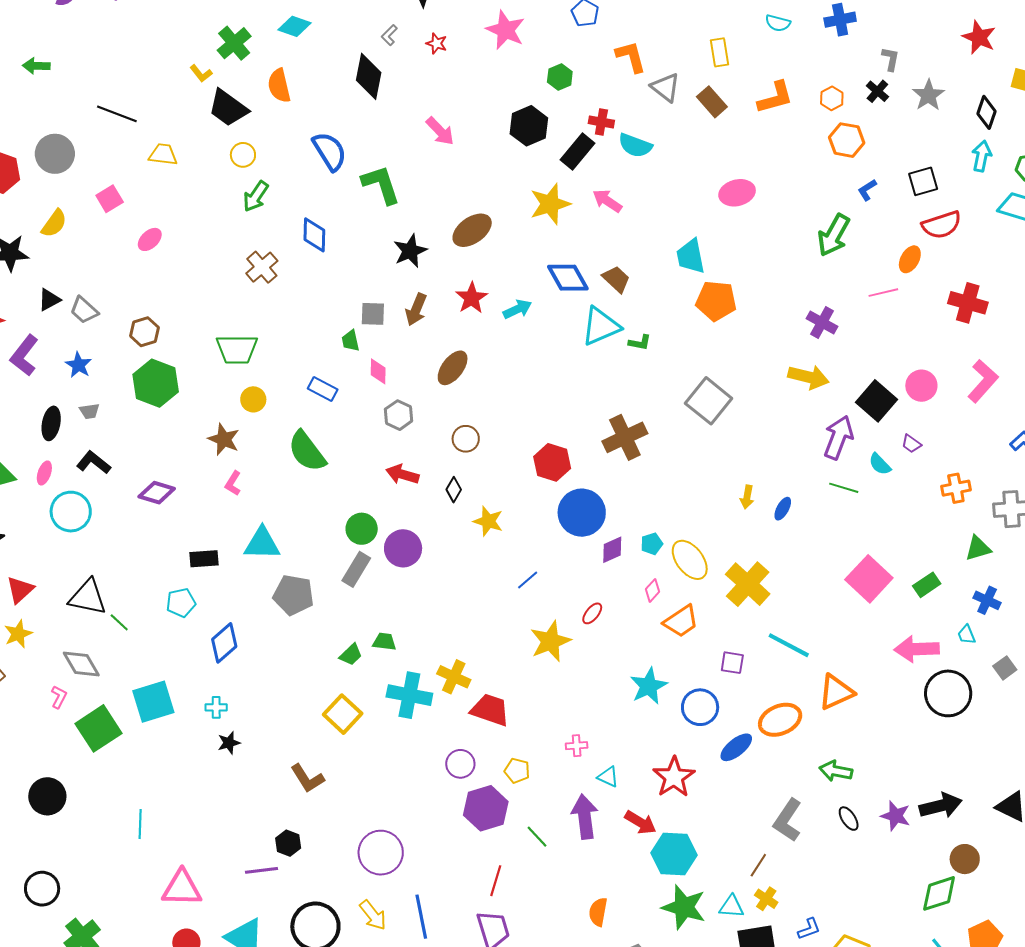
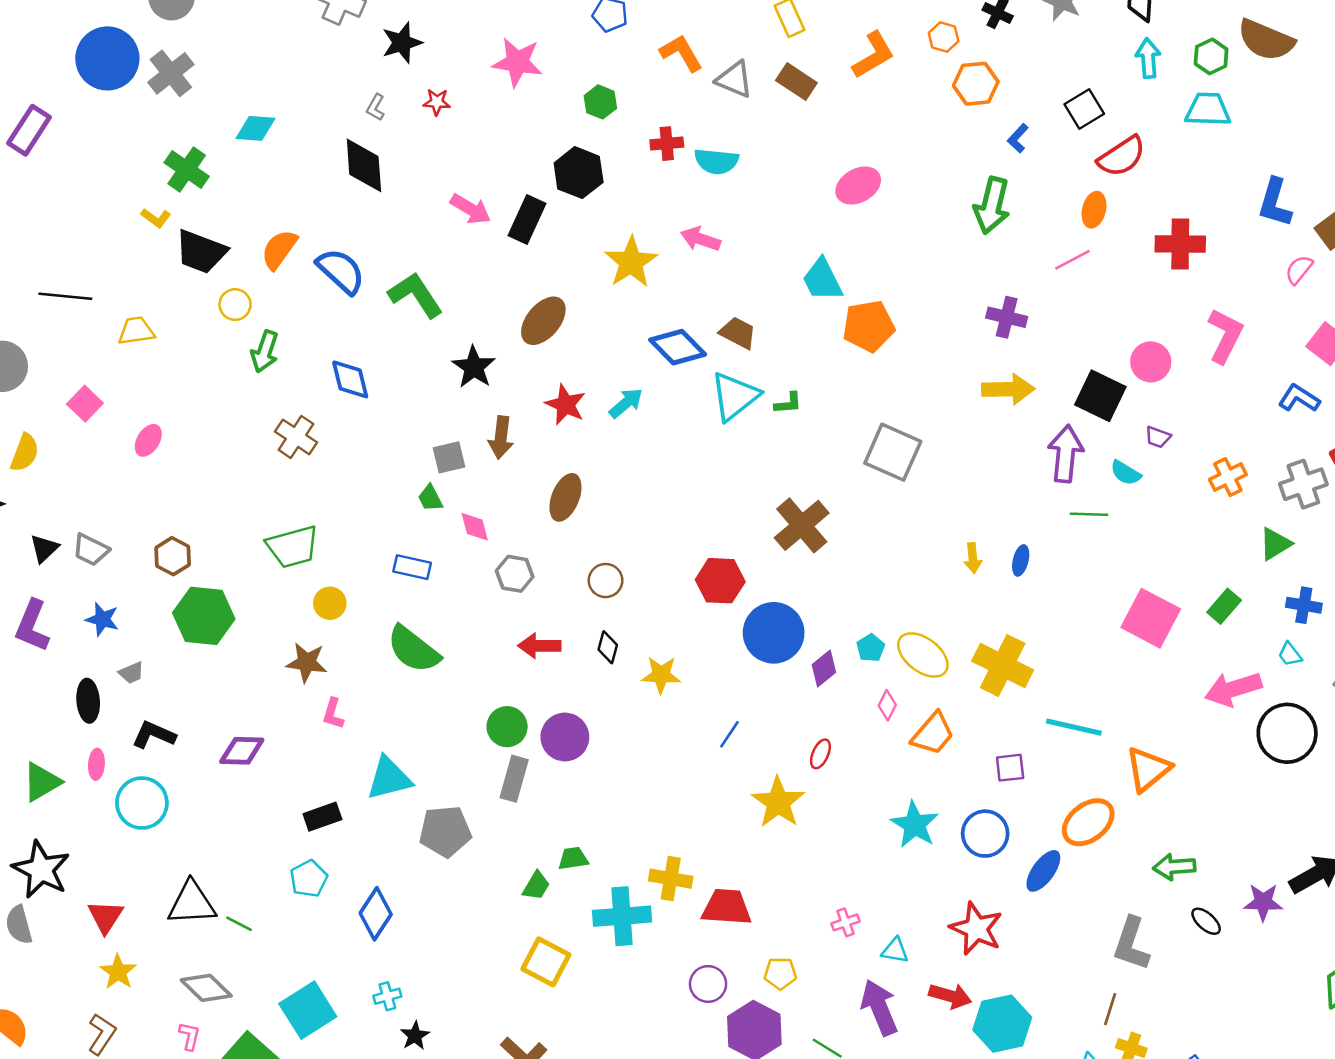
orange semicircle: (279, 86) -> (279, 249), moved, turned 64
black rectangle: (578, 152) -> (527, 220), moved

